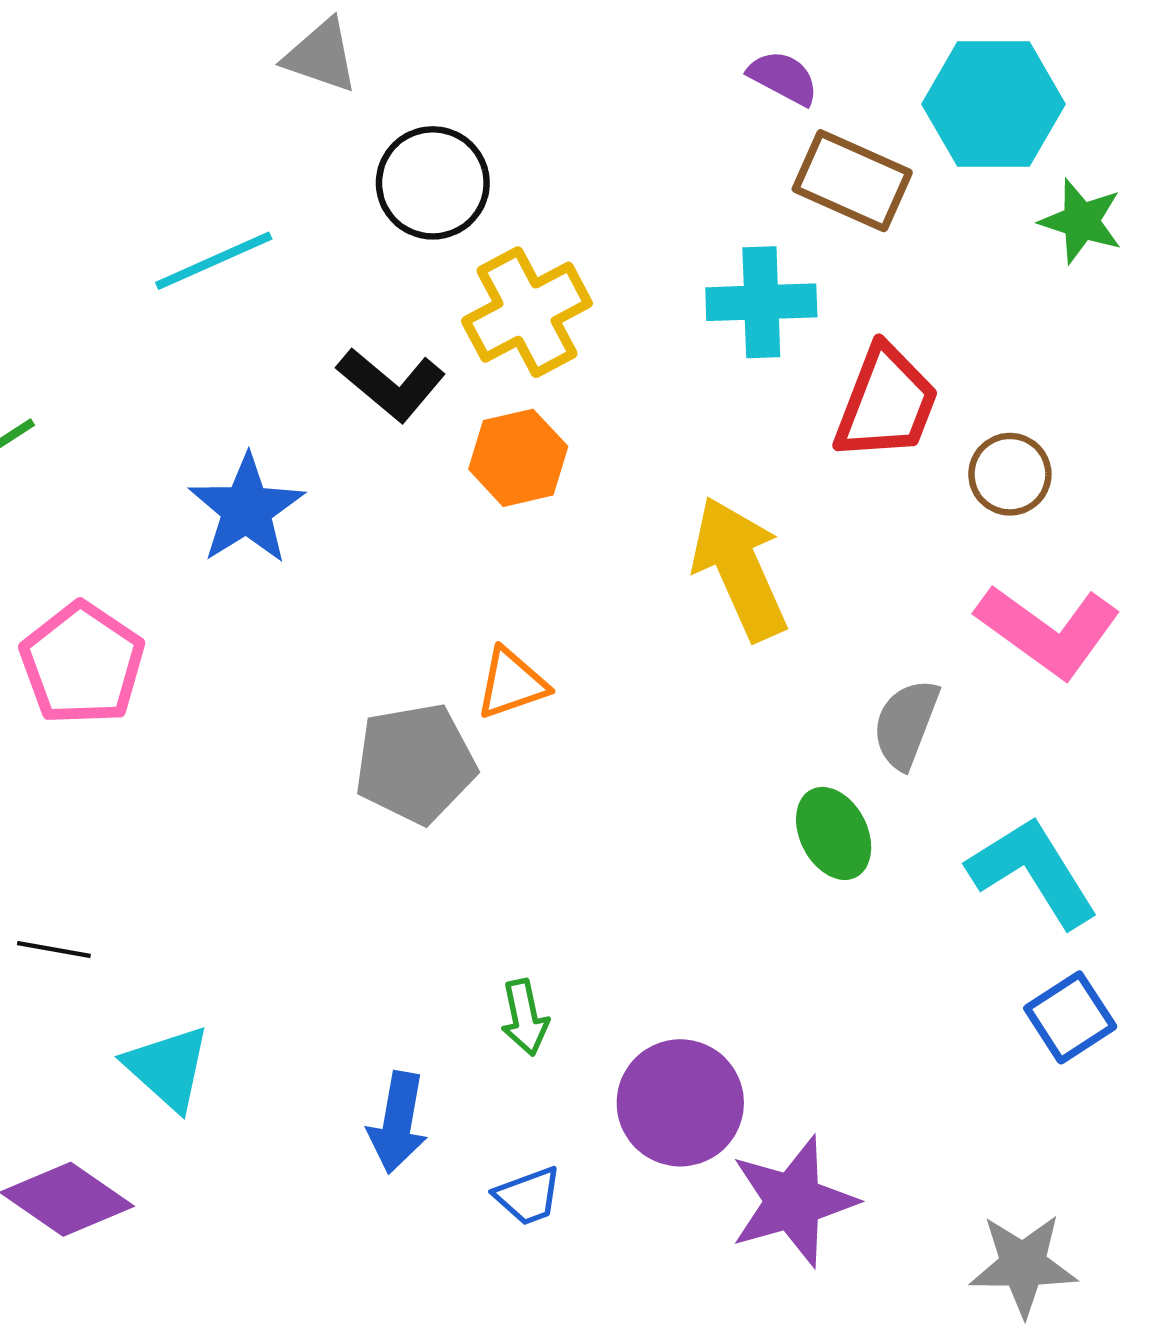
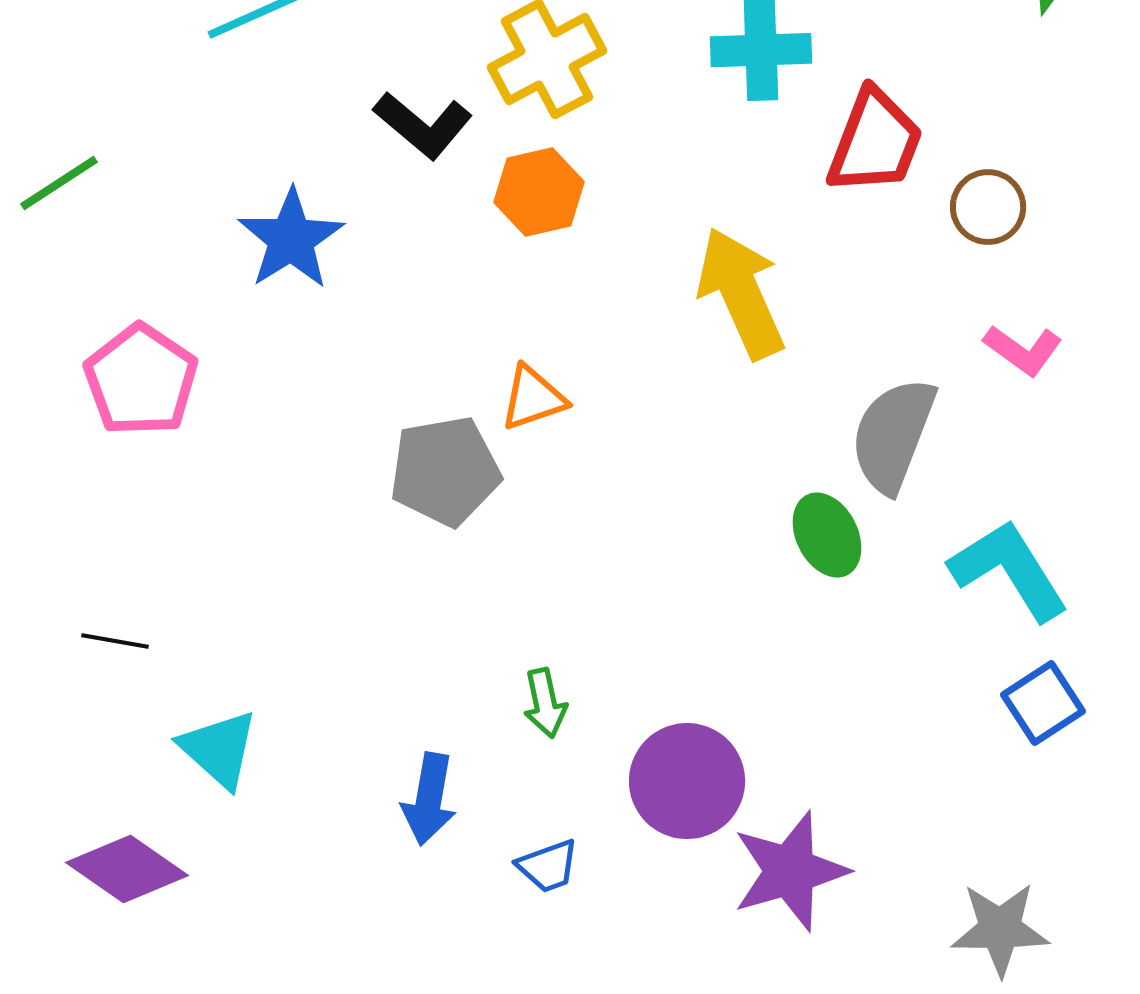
pink L-shape: (1048, 631) -> (1023, 350), size x0.6
gray semicircle: (906, 724) -> (893, 435), size x1.4

